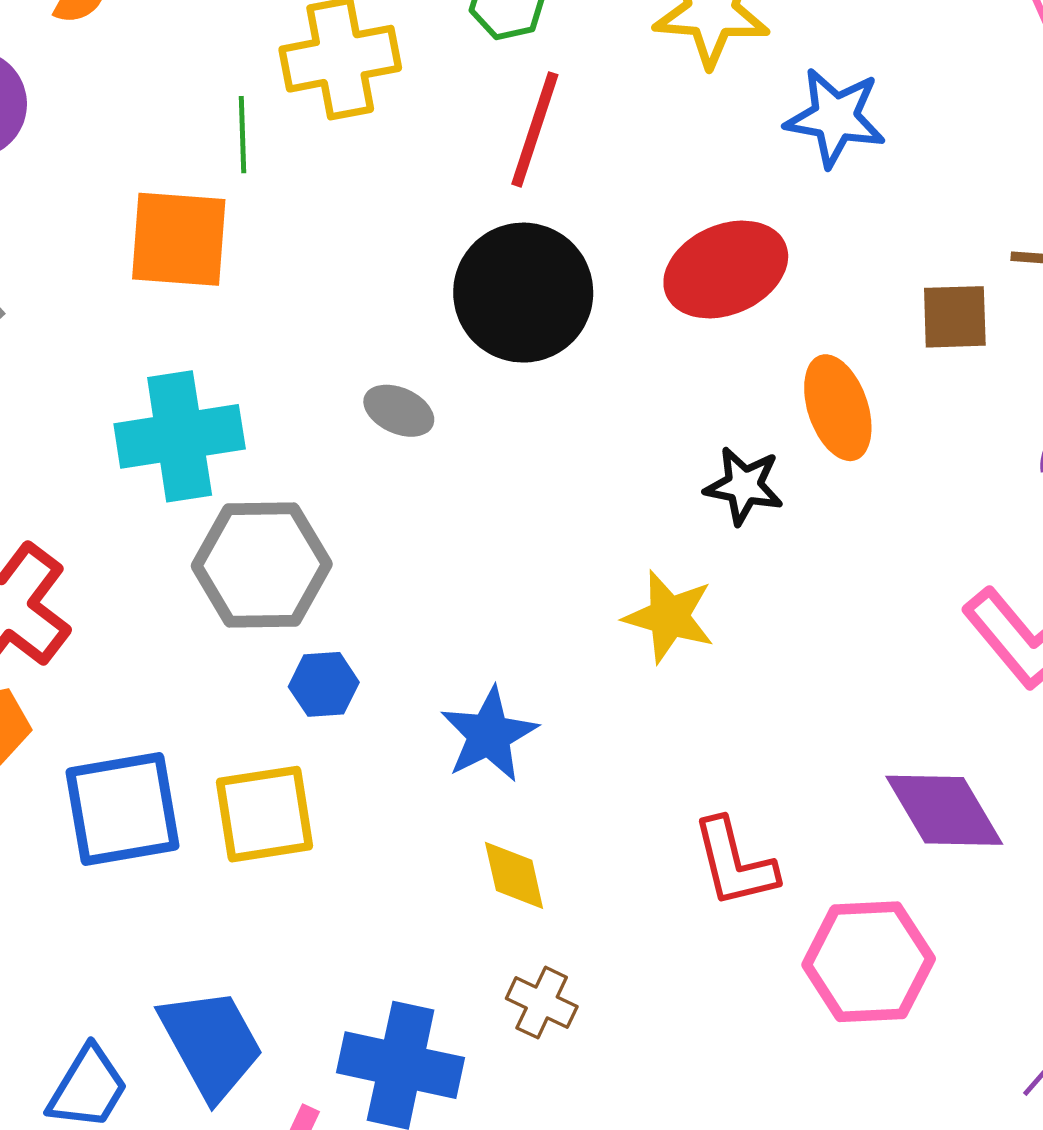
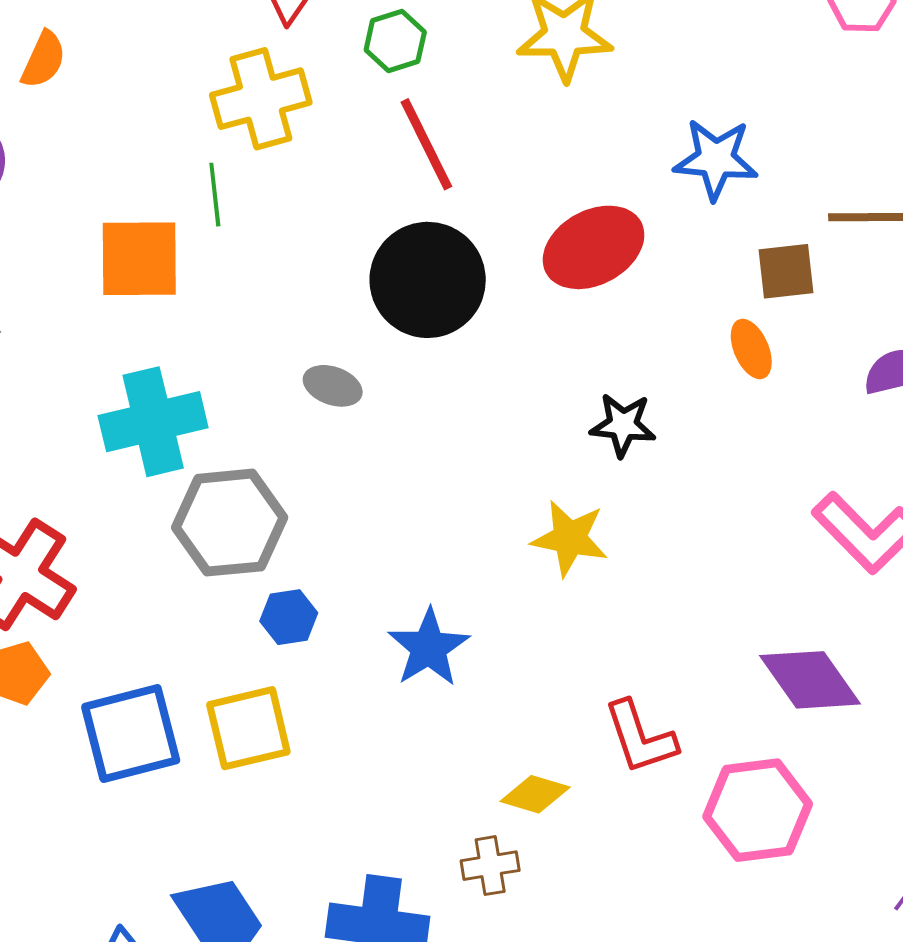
blue star: (835, 118) -> (716, 159), moved
red line: (535, 129) -> (426, 144), turned -40
green line: (243, 135) -> (215, 195), moved
orange ellipse: (838, 408) -> (751, 349), moved, size x0.7
yellow diamond: (514, 875) -> (535, 794), moved, turned -56
brown cross: (542, 1003) -> (490, 866), turned -30

